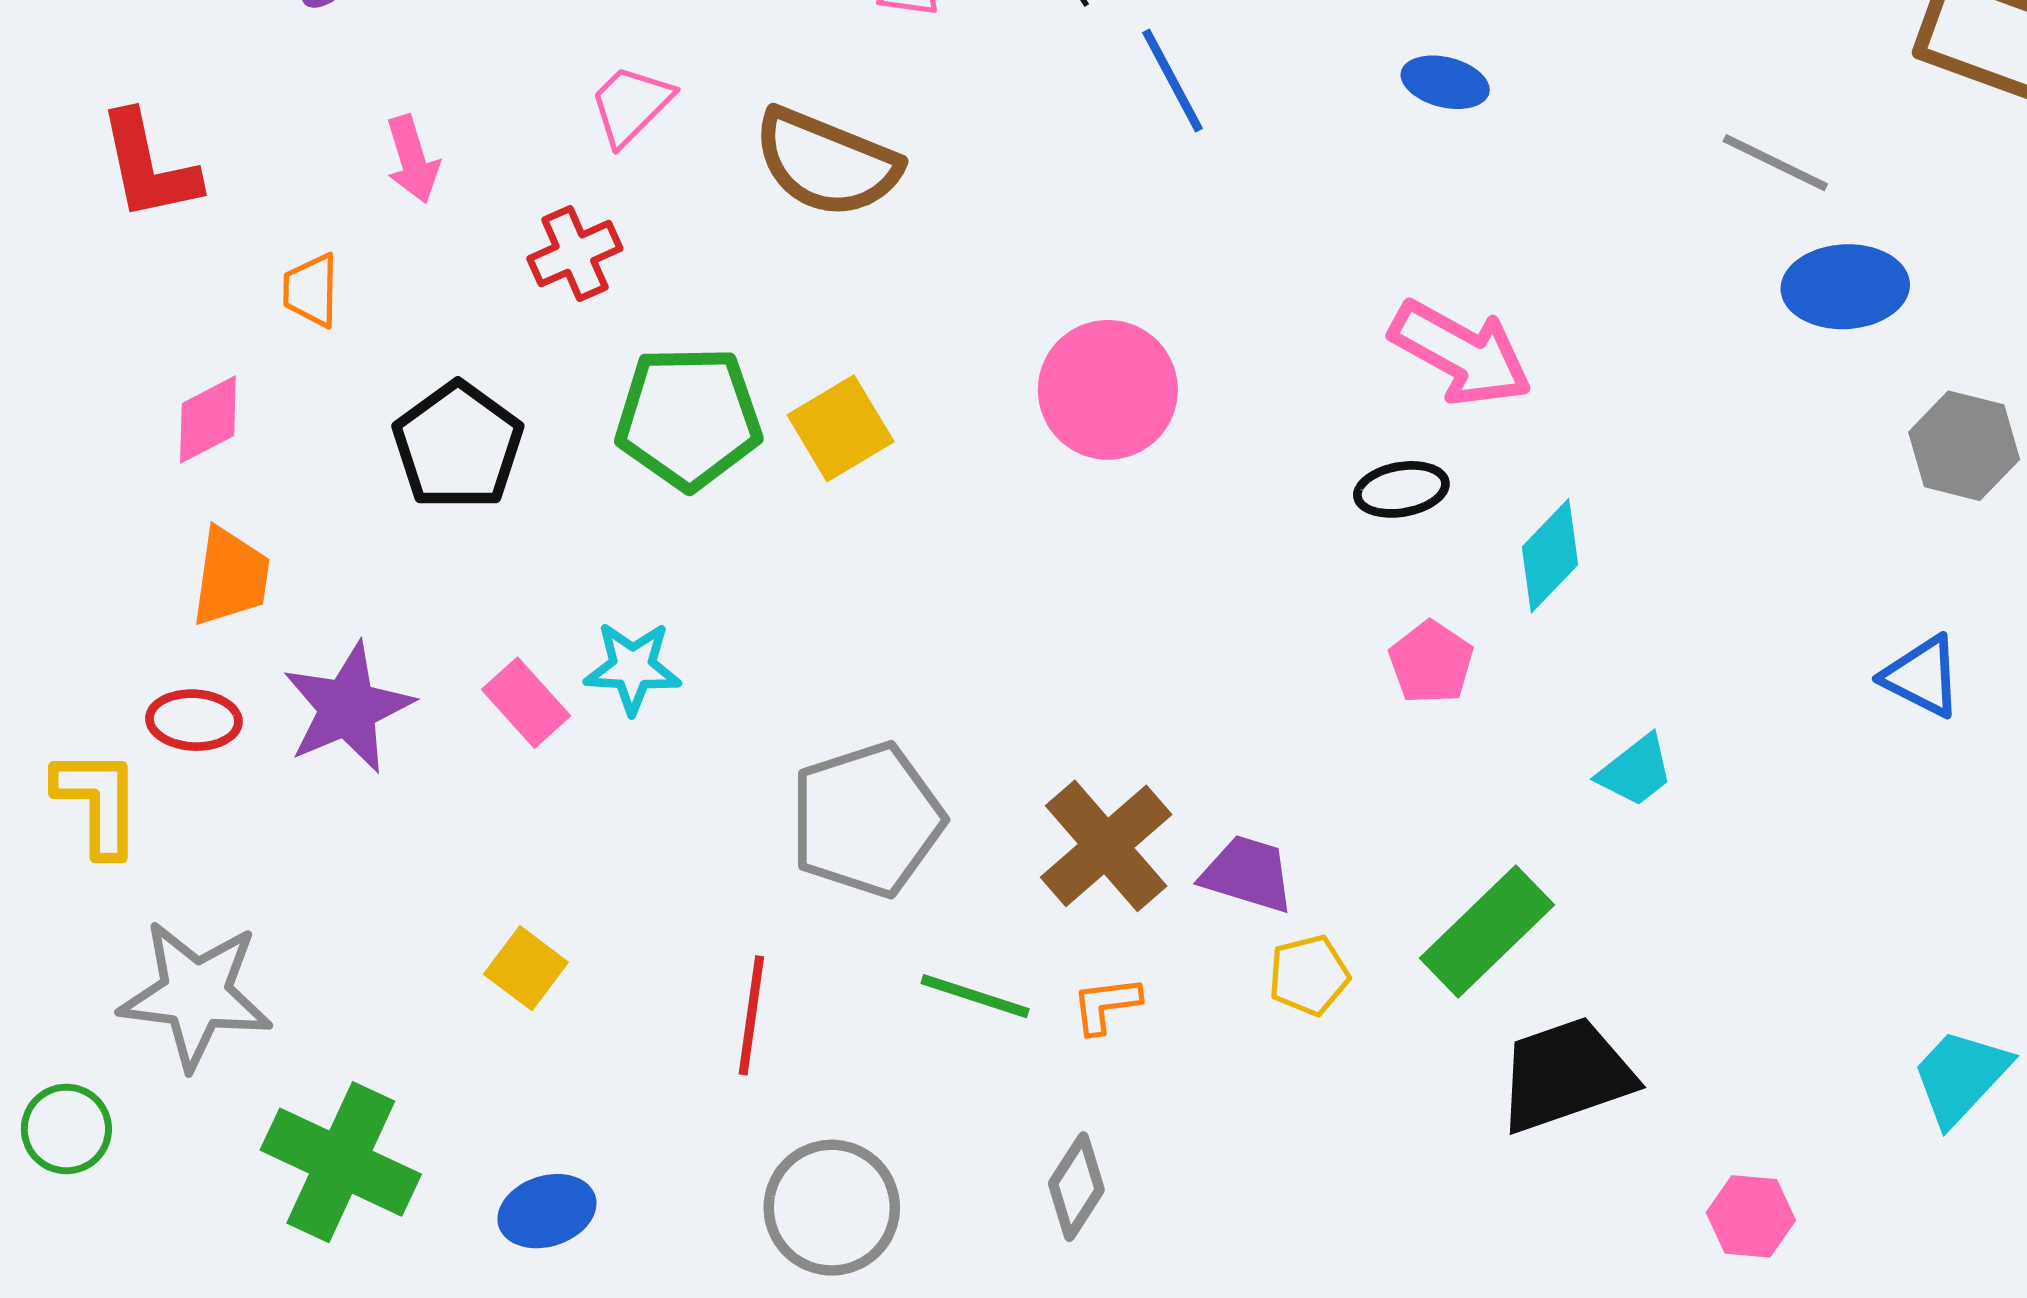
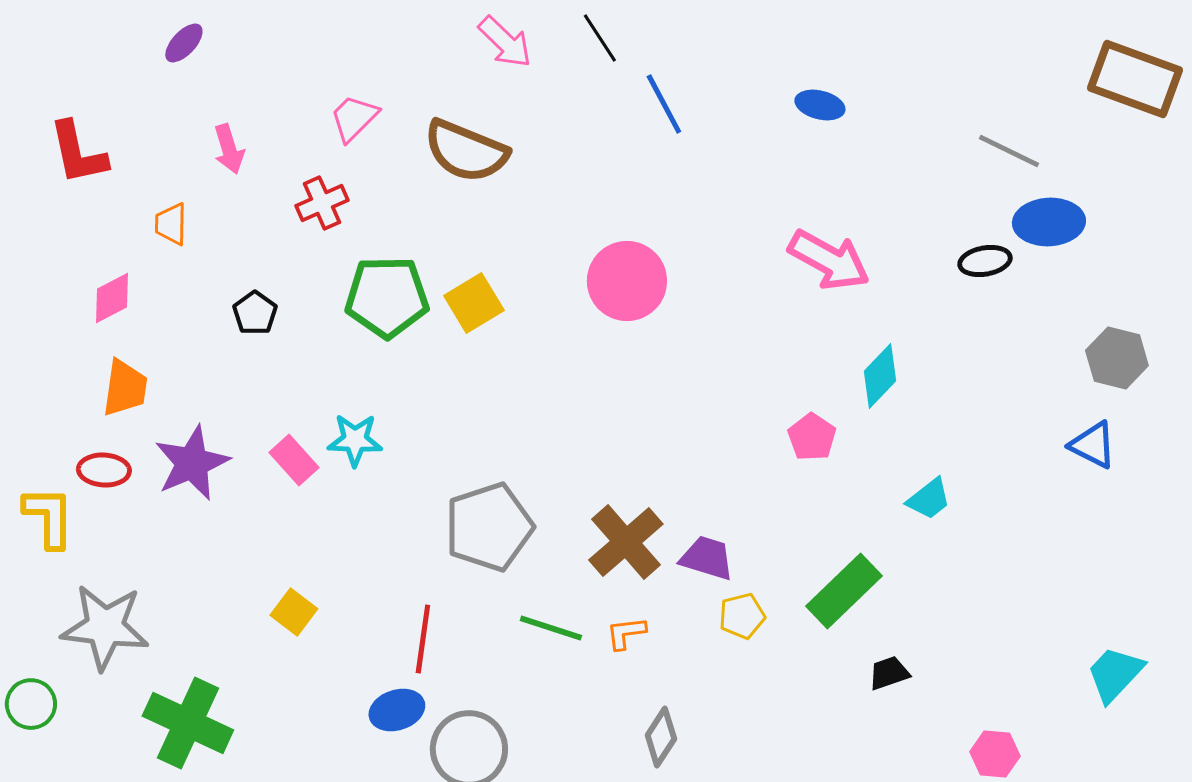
black pentagon: (458, 446) -> (255, 313), size x0.6
gray hexagon: (1964, 446) -> (1117, 358), moved
black ellipse: (1401, 489) -> (985, 261), moved
black trapezoid: (1566, 1075) -> (889, 673), size x0.5
gray diamond: (1076, 1187) -> (661, 737), moved
blue ellipse: (547, 1211) -> (397, 710), moved

